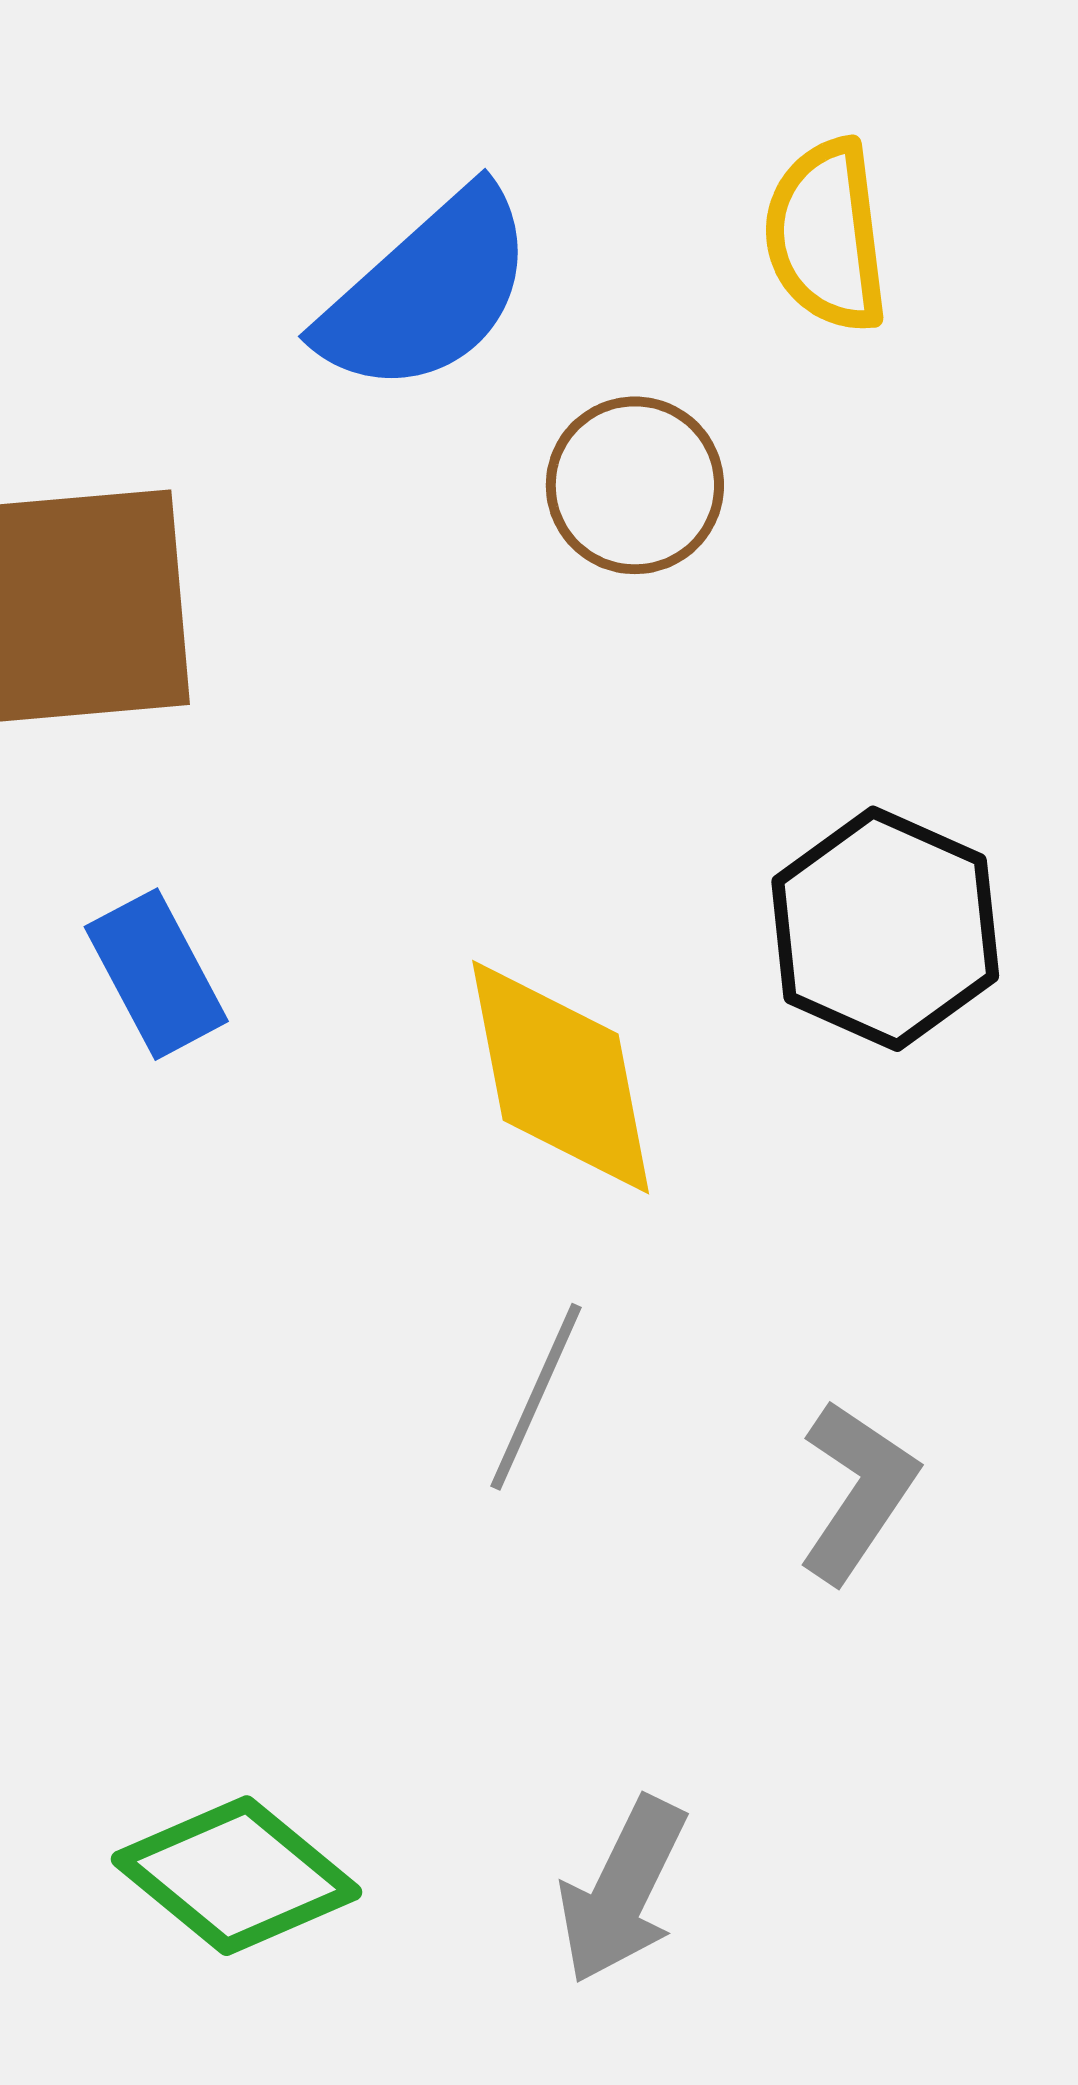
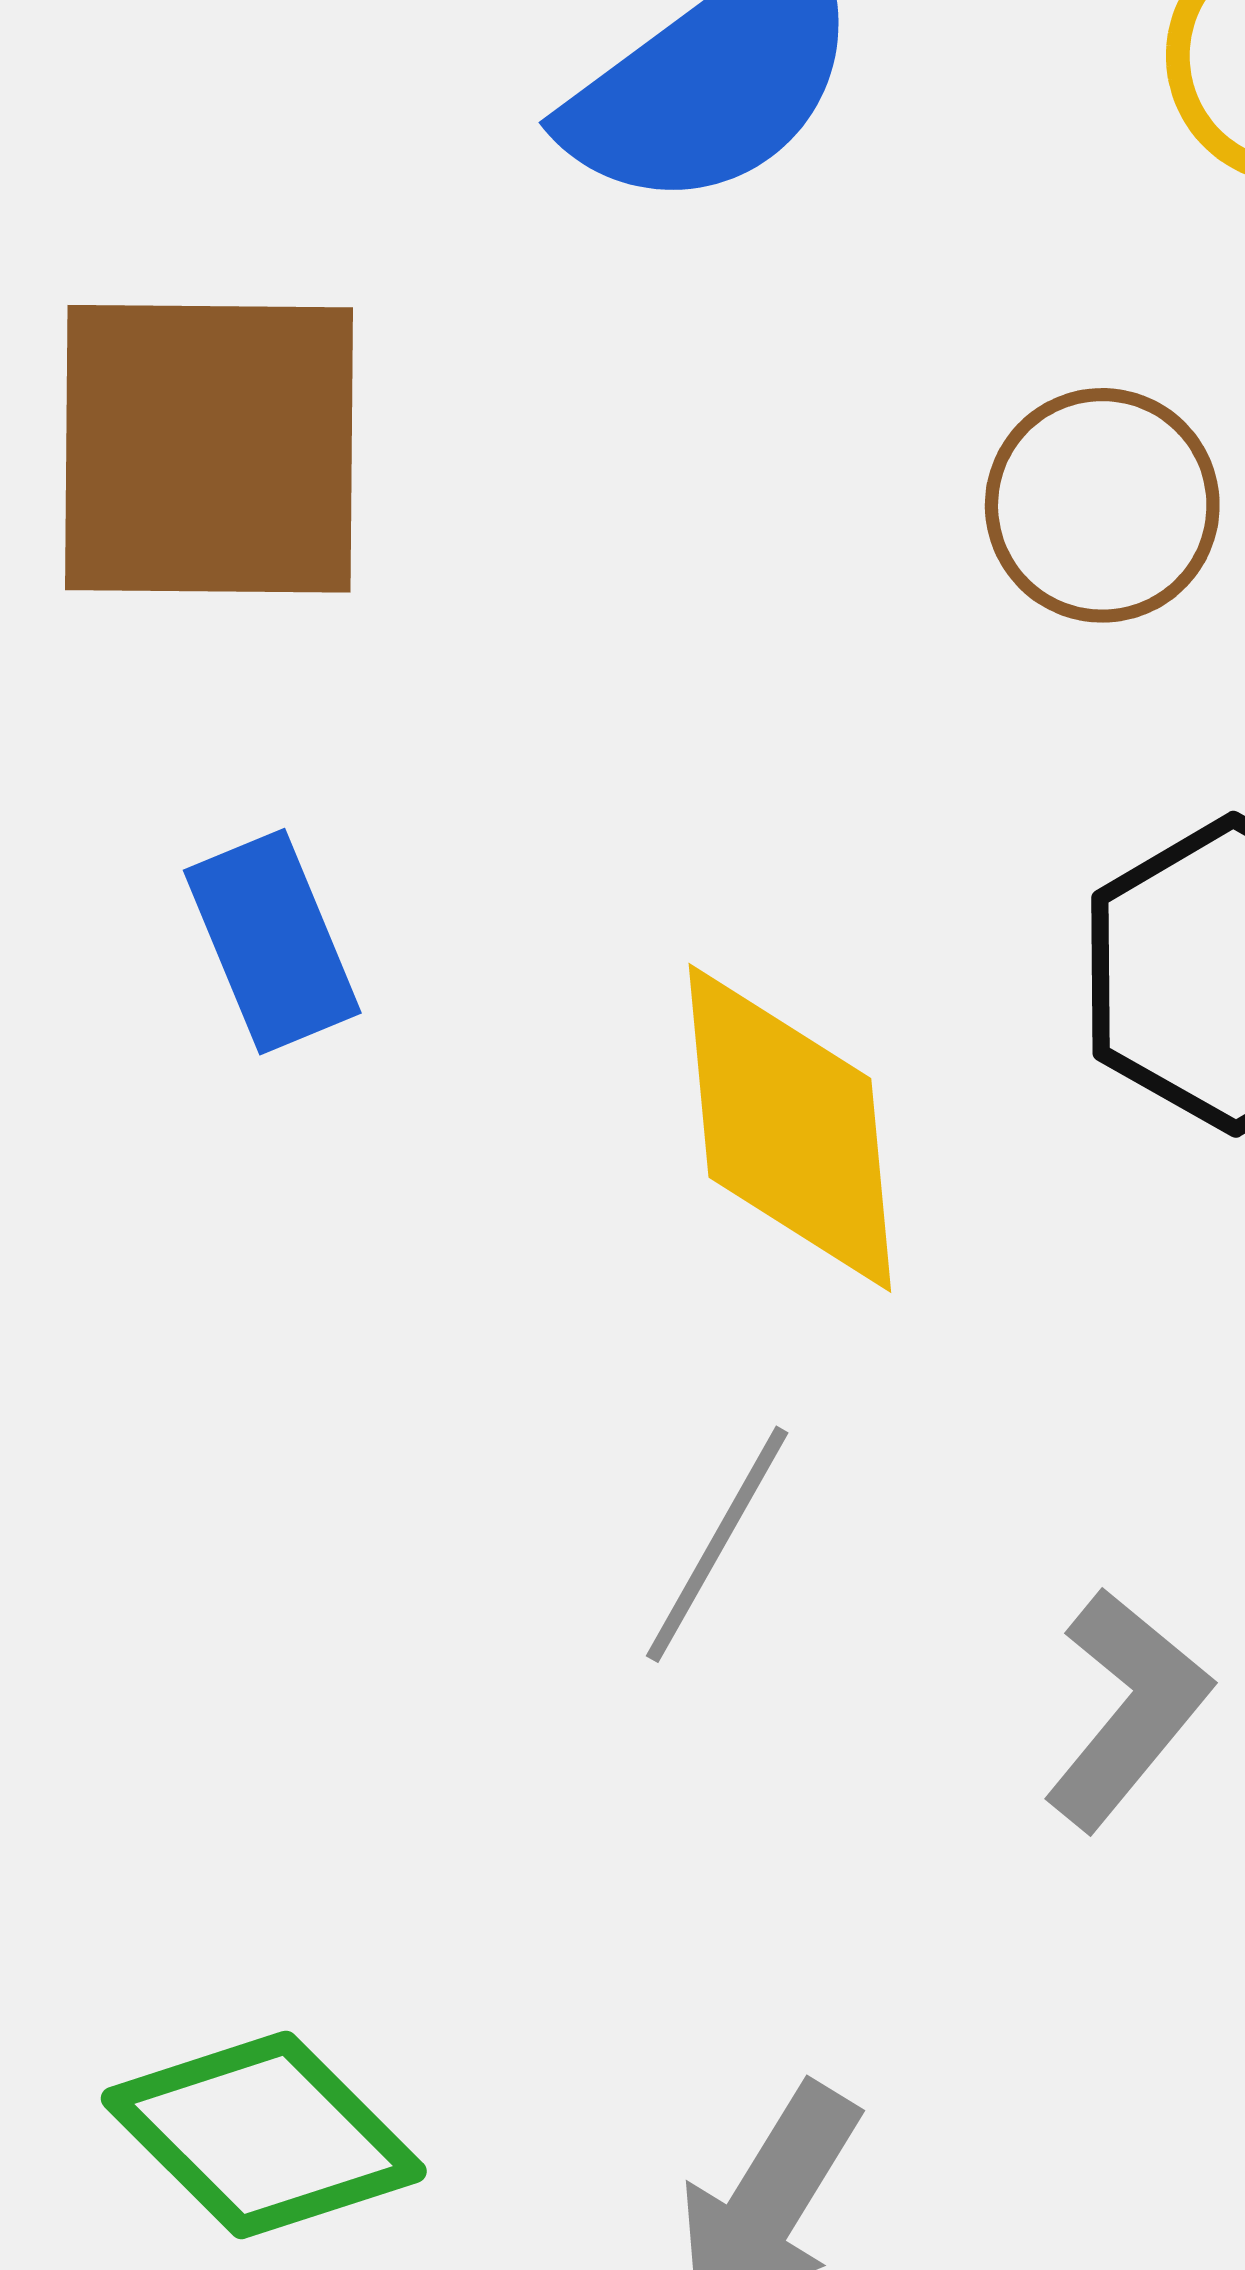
brown circle: (635, 485) -> (1102, 505), moved

